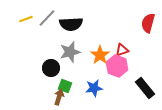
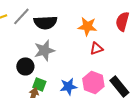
orange star: (100, 55) -> (87, 26), moved, turned -30
pink hexagon: (117, 66) -> (93, 82), moved

